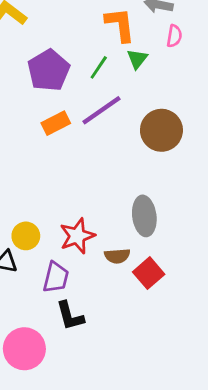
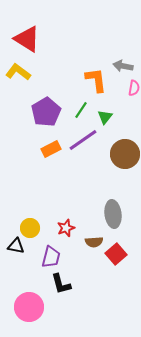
green triangle: (137, 59) -> (105, 117), moved
red star: (77, 236) -> (66, 228), size x0.7

